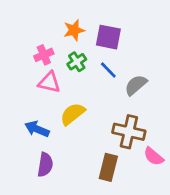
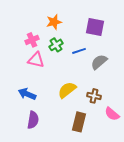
purple square: (108, 37) -> (95, 27), moved
blue line: (108, 70) -> (79, 51), turned -64
yellow semicircle: (73, 114) -> (67, 90), moved
brown cross: (129, 132) -> (94, 96), size x0.6

